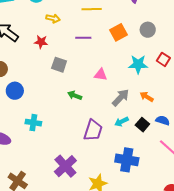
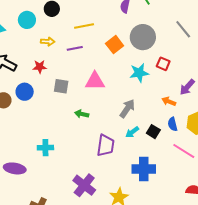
gray circle: (148, 30) -> (143, 37), size x1.6
purple line: (83, 38) -> (75, 48), moved
pink triangle: (101, 75) -> (95, 81), moved, size x1.5
blue circle: (15, 91) -> (25, 92), moved
orange arrow: (147, 97) -> (169, 101), moved
blue semicircle: (163, 120) -> (173, 124), turned -112

